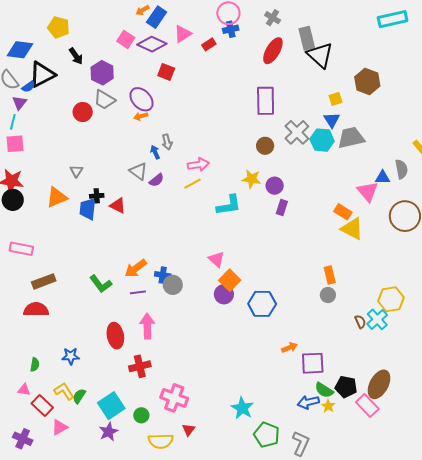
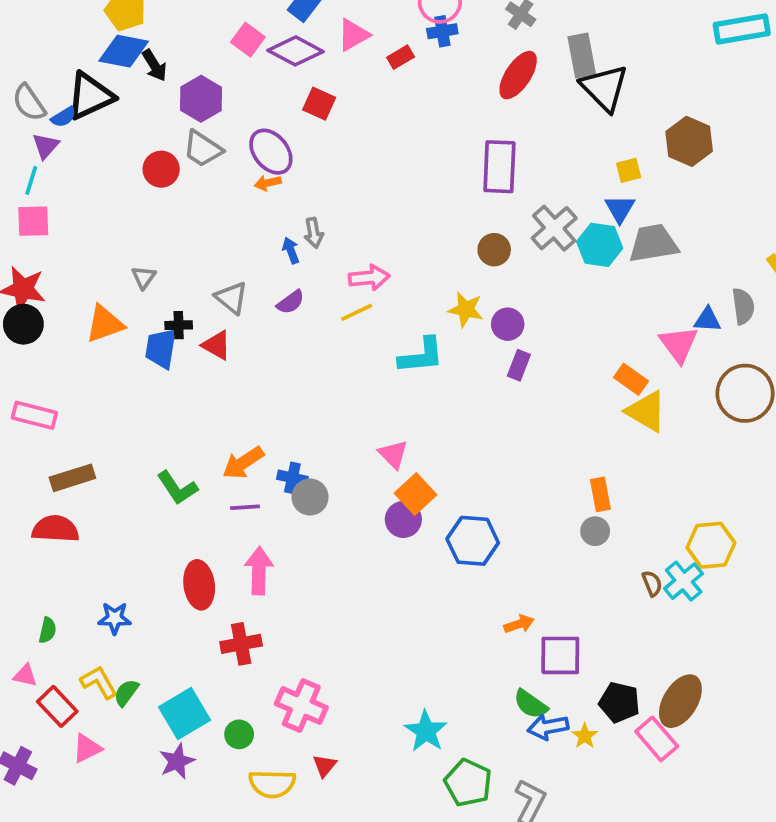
blue diamond: (20, 50) -> (124, 51), moved
gray triangle: (138, 171) -> (232, 298), moved
green semicircle: (324, 390) -> (531, 704), moved

